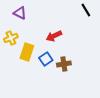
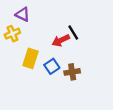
black line: (86, 10) -> (73, 32), moved
yellow cross: (11, 38) -> (12, 34), moved

